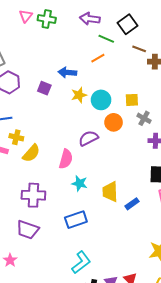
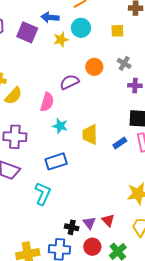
purple square: (44, 88) -> (27, 32), size x1.5
cyan circle: (101, 100) -> (81, 28), moved
yellow square: (132, 100) -> (117, 31), moved
blue rectangle: (132, 204) -> (120, 143), moved
cyan L-shape: (81, 262) -> (43, 194), moved, turned -30

